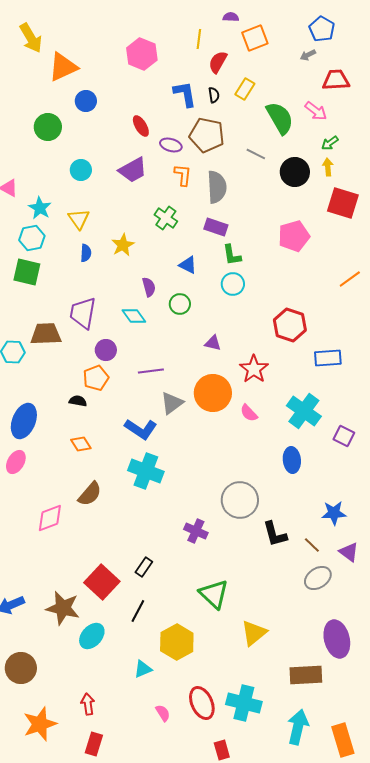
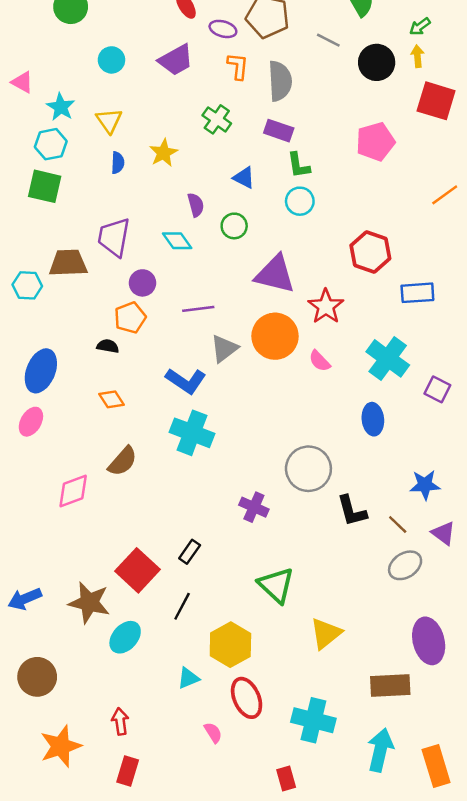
purple triangle: (213, 343) -> (275, 274), size x2.0
red ellipse: (202, 703) -> (247, 698), moved

